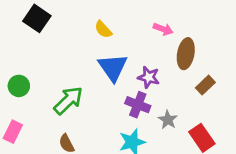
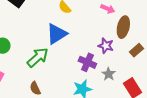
blue triangle: (113, 67) -> (57, 34), moved, turned 30
purple star: (149, 77) -> (106, 46), moved

